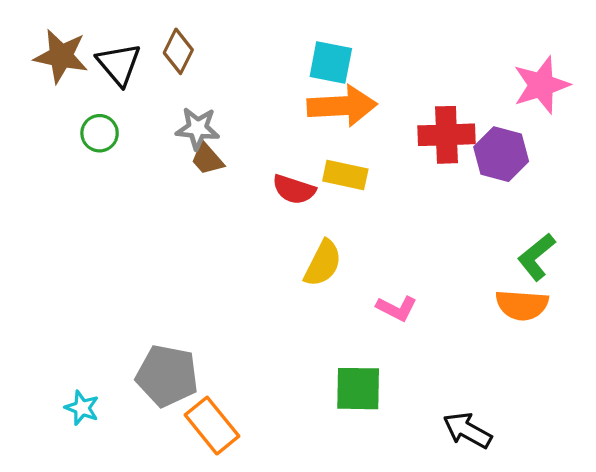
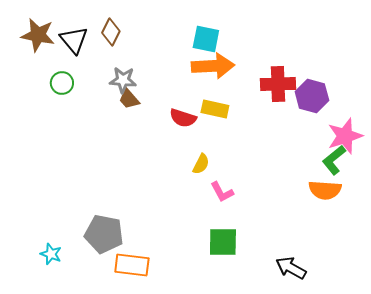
pink star: (541, 85) -> (345, 136), moved
yellow semicircle: (323, 263) -> (201, 164), size x0.7
pink L-shape: (397, 308) -> (222, 192), moved, turned 35
orange rectangle: (212, 426) -> (132, 265), turned -44

